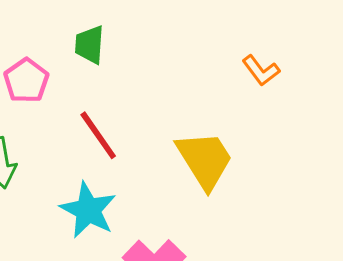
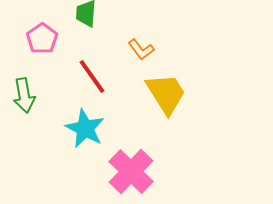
orange L-shape: (261, 71) -> (141, 50), moved

